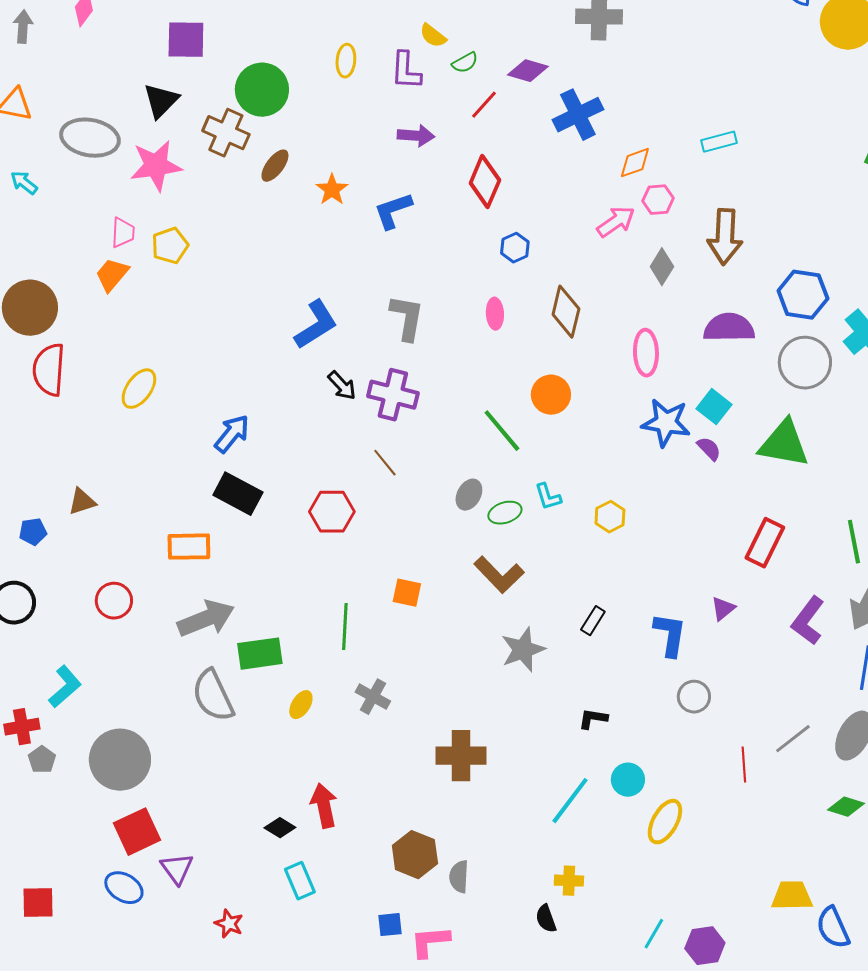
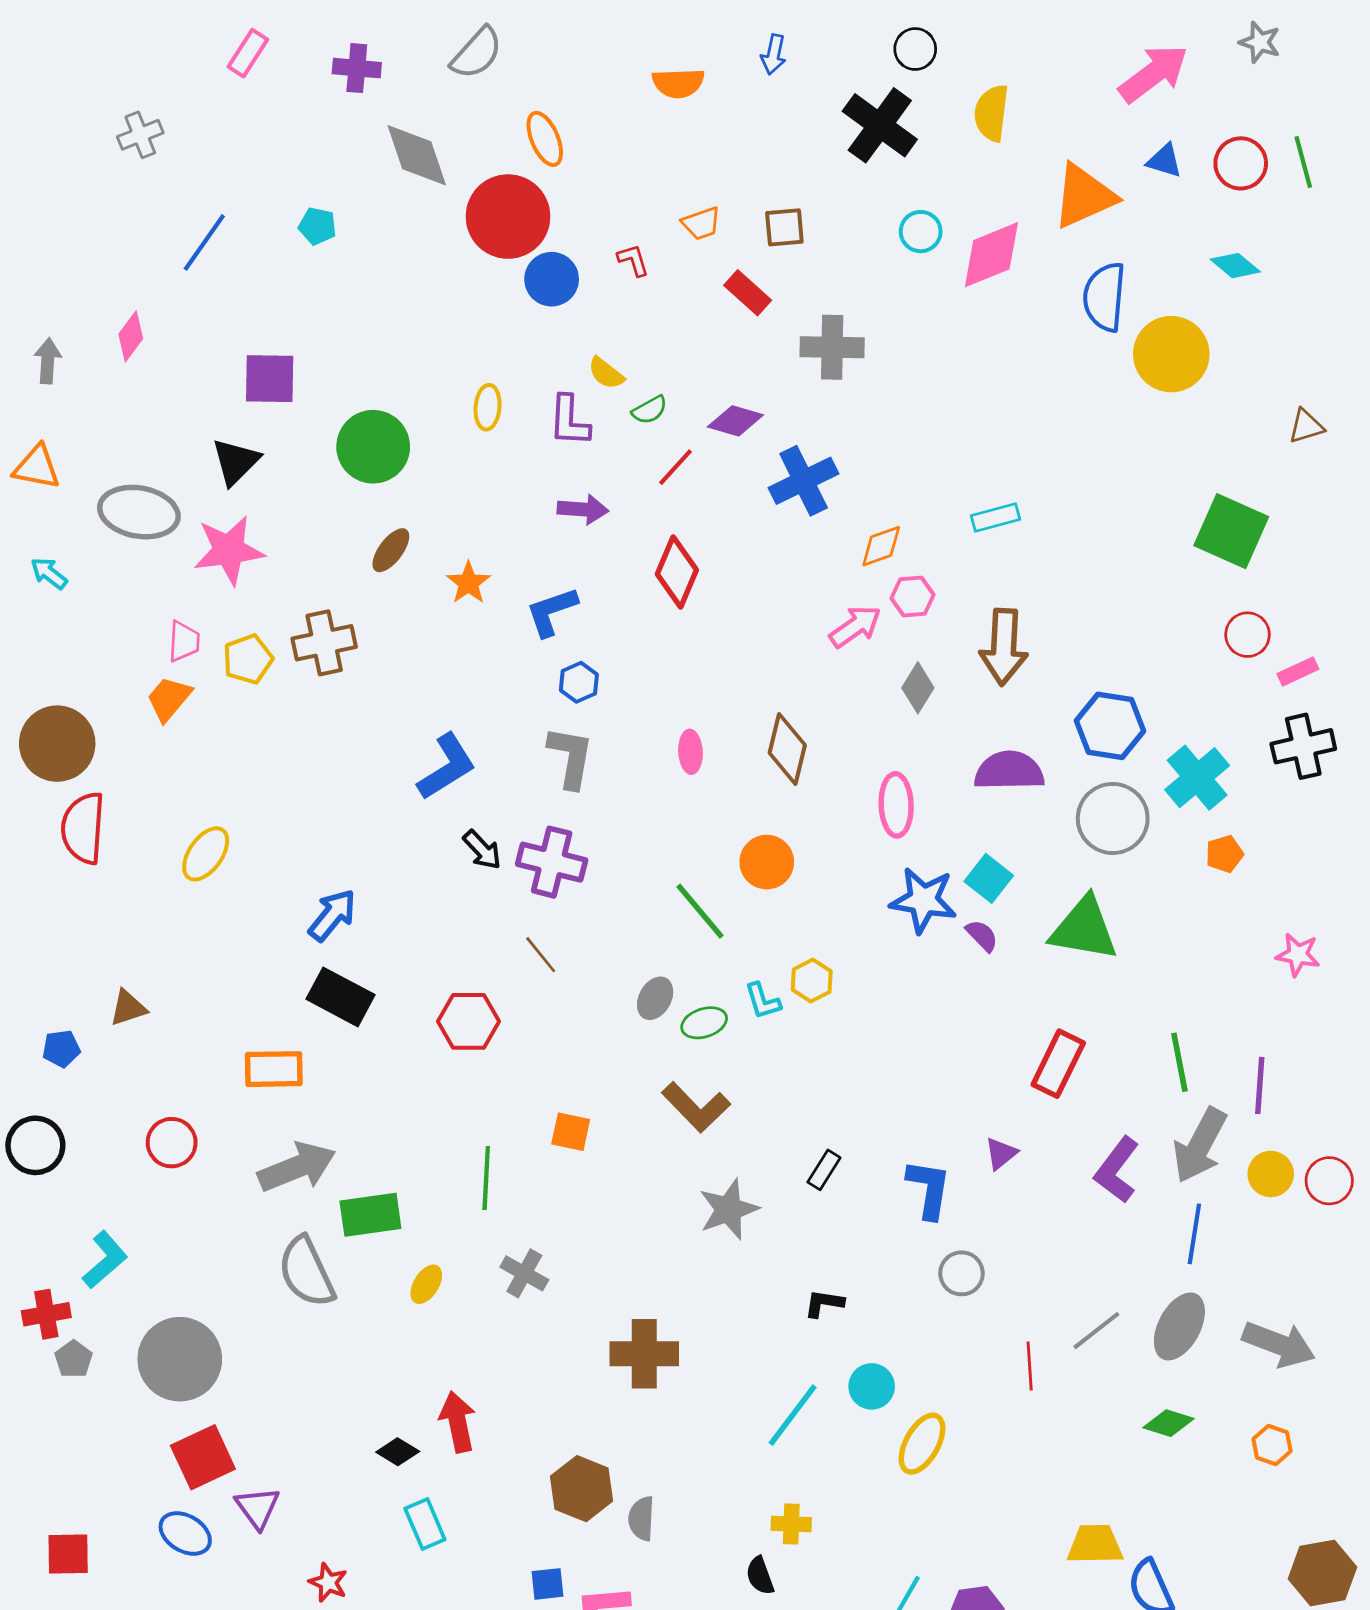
brown cross: (226, 133) -> (324, 643), moved, turned -36
blue hexagon: (515, 248) -> (579, 682), moved
yellow hexagon: (610, 517) -> (812, 981), moved

